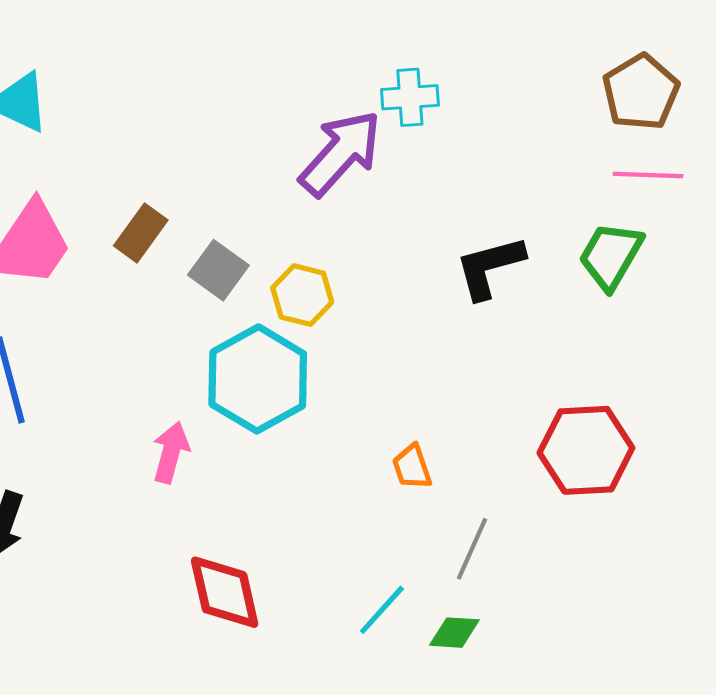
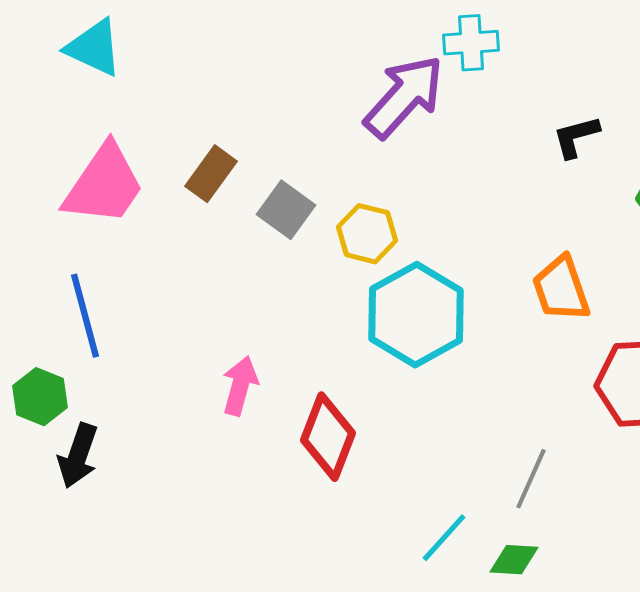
black L-shape: (490, 267) -> (576, 137), moved, size x0.7
cyan hexagon: (258, 379) -> (416, 315), moved
orange trapezoid: (412, 467) -> (561, 289), moved, size x1.5
red diamond: (225, 592) -> (328, 437), moved, turned 34

